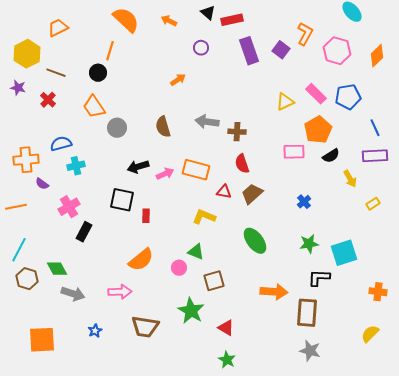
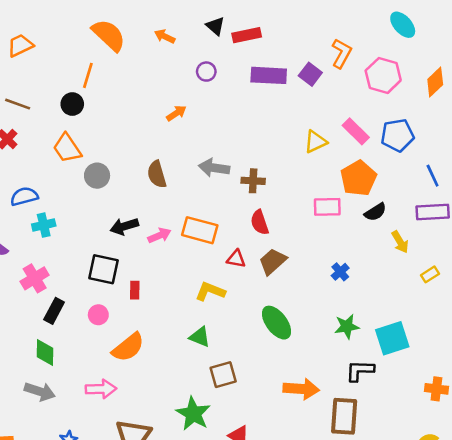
purple rectangle: (249, 51) -> (269, 75), turned -68
pink circle: (179, 268) -> (98, 315), moved
green diamond: (57, 269) -> (45, 352), moved, turned 30

